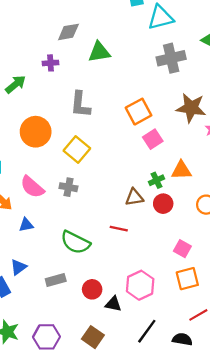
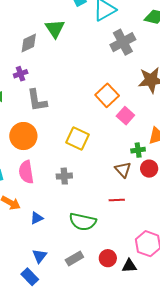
green triangle: (99, 52) -> (55, 29), moved, turned -40
gray L-shape: (80, 105) -> (37, 100), moved
yellow square: (77, 150) -> (77, 138), moved
green cross: (156, 180) -> (138, 150), turned 32
pink semicircle: (32, 187) -> (26, 172), moved, turned 55
brown triangle: (134, 197) -> (123, 170), turned -48

